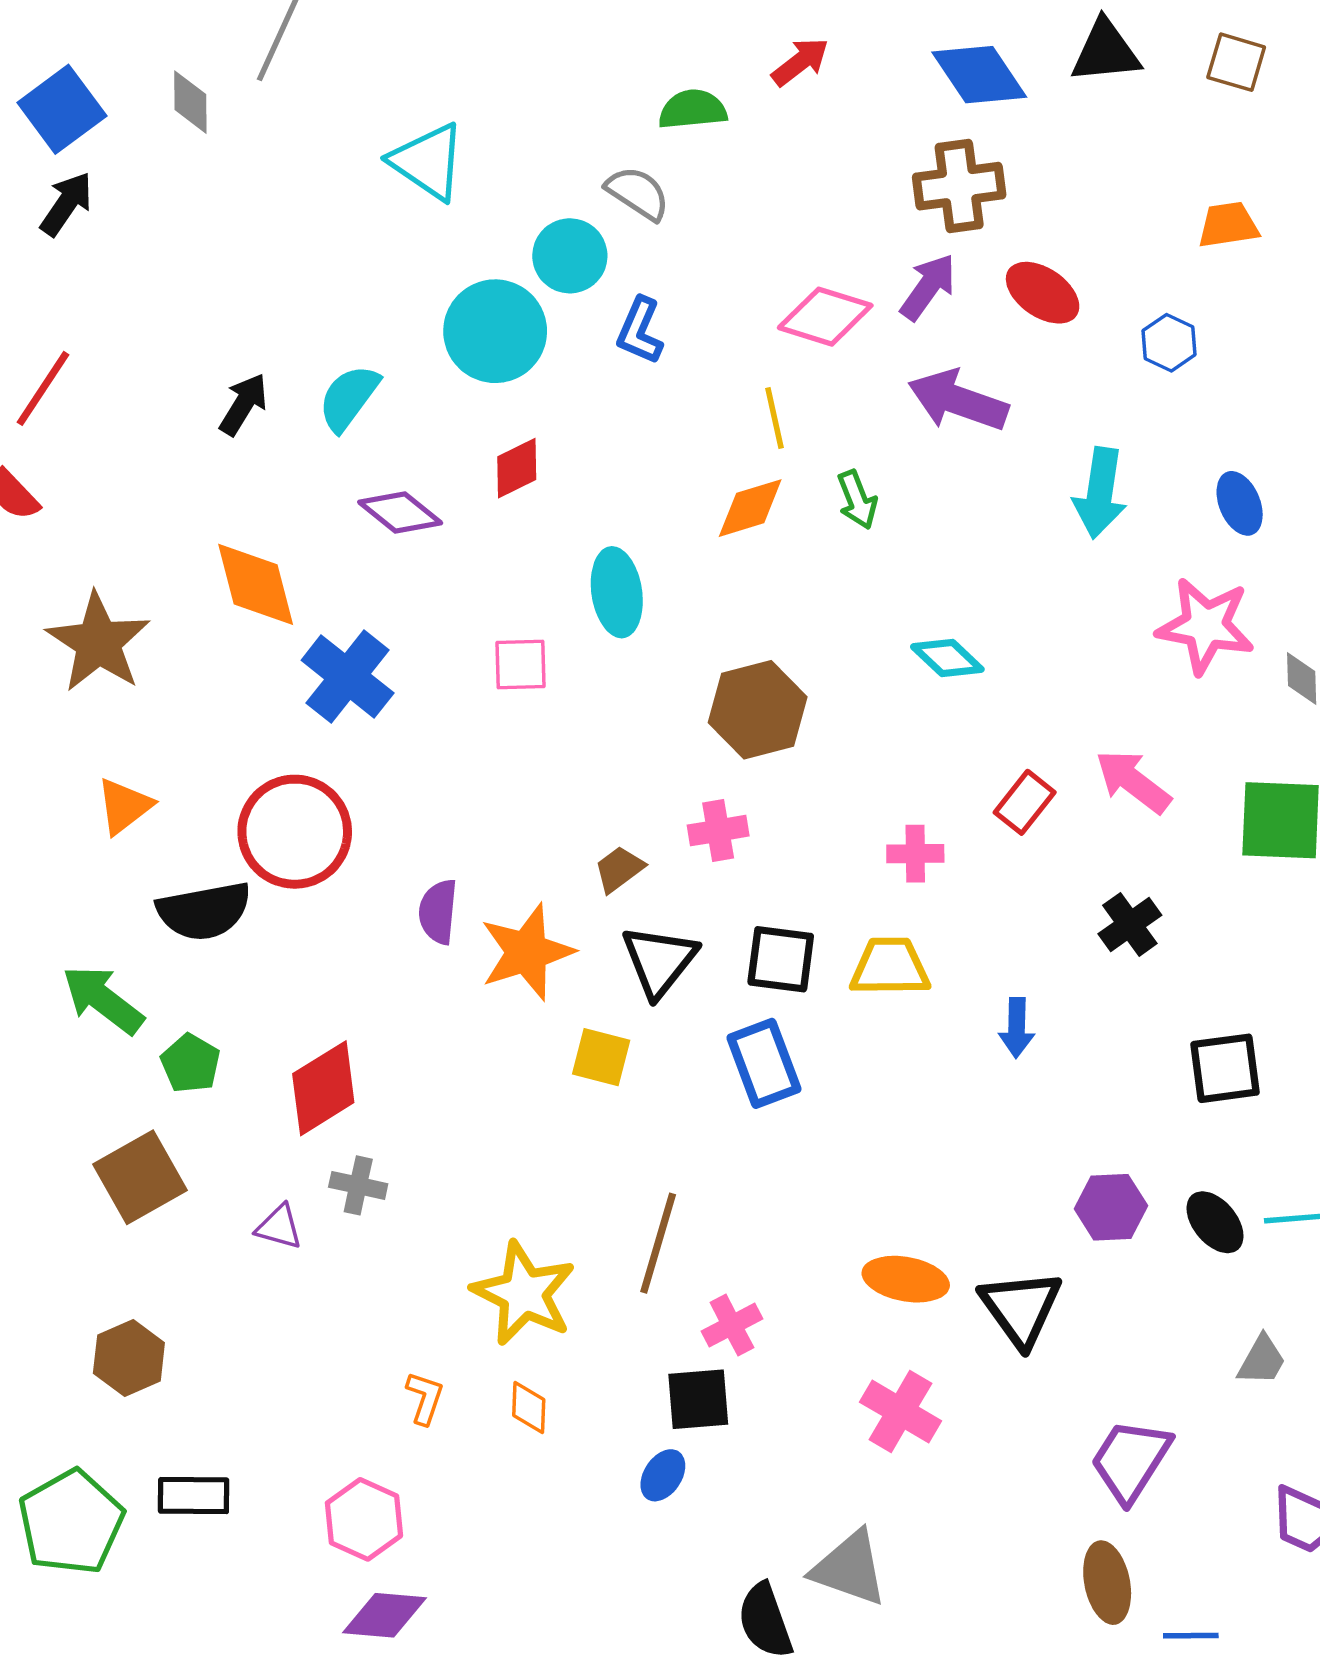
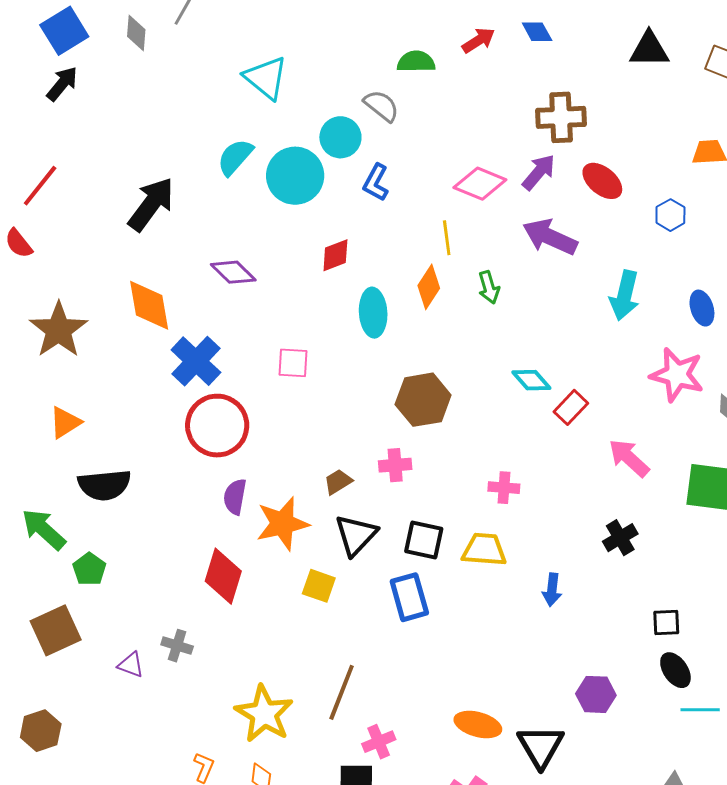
blue diamond: (979, 75) -> (537, 32), moved, size x0.6
cyan semicircle: (349, 398) -> (235, 157), moved
black arrow: (243, 404) -> (151, 204), size x1.6
red diamond: (517, 468) -> (335, 255), moved
orange diamond: (750, 508) -> (429, 287), turned -45
cyan ellipse: (617, 592) -> (373, 313), moved
red rectangle: (1025, 802) -> (571, 407), moved
red circle: (295, 832) -> (217, 426), moved
black square: (1225, 1068) -> (666, 622), size x0.7
red diamond: (323, 1088) -> (223, 576), moved, turned -46
black ellipse: (1215, 1222) -> (675, 670), moved

